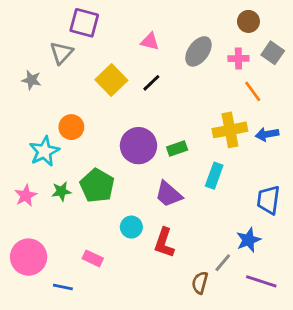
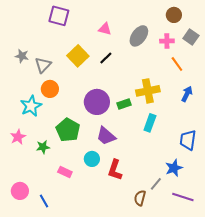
gray triangle: (61, 53) -> (43, 65), moved
yellow cross: (230, 130) -> (148, 91), moved
blue arrow: (267, 134) -> (187, 94), turned 126
green star: (61, 191) -> (43, 147), moved
purple trapezoid: (168, 194) -> (106, 136), moved
pink circle: (29, 257) -> (20, 191), moved, size x0.7
pink rectangle: (93, 258) -> (65, 172), moved
blue line: (63, 287) -> (44, 201), turned 48

